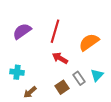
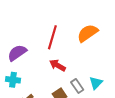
purple semicircle: (22, 31) -> (17, 53), moved
orange semicircle: (89, 42) -> (88, 33), moved

